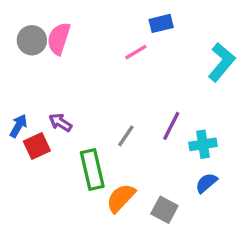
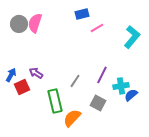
blue rectangle: (161, 23) -> (82, 14), moved
pink line: (136, 52) -> (97, 28), moved
blue semicircle: (206, 183) -> (131, 95), moved
gray square: (164, 210) -> (98, 103), moved

